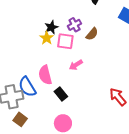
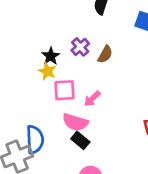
pink square: (65, 41) -> (64, 90), moved
pink semicircle: (45, 75) -> (75, 122), moved, turned -48
blue semicircle: (27, 87) -> (35, 140), turned -140

